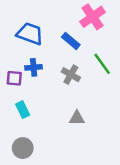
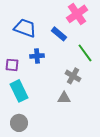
blue cross: (34, 67) -> (37, 56), moved
gray cross: (71, 75) -> (73, 76), moved
cyan rectangle: (23, 110) -> (19, 91), size x1.5

